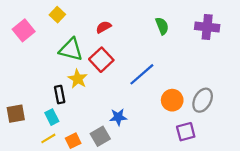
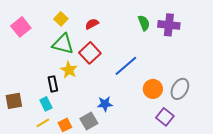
yellow square: (57, 15) -> (61, 19), moved
purple cross: (207, 27) -> (169, 25), moved
purple square: (186, 132) -> (165, 117), turned -36

